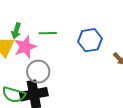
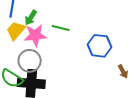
gray circle: (38, 72) -> (30, 61), moved

